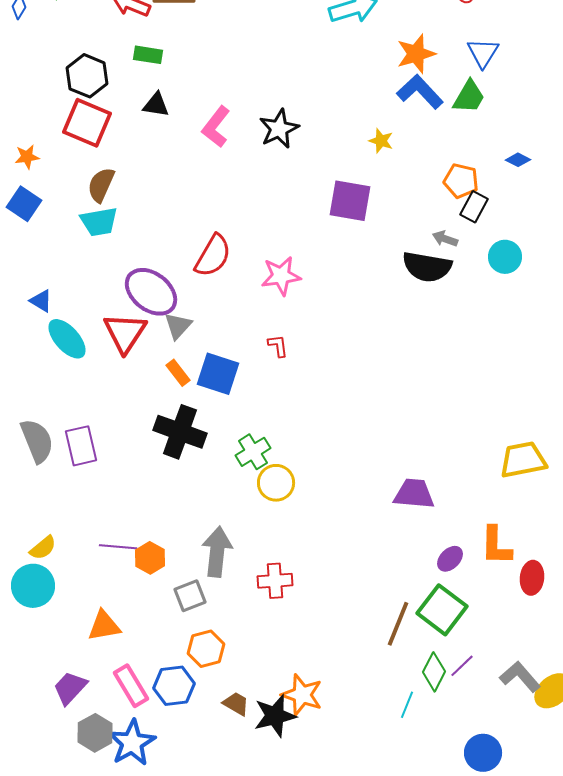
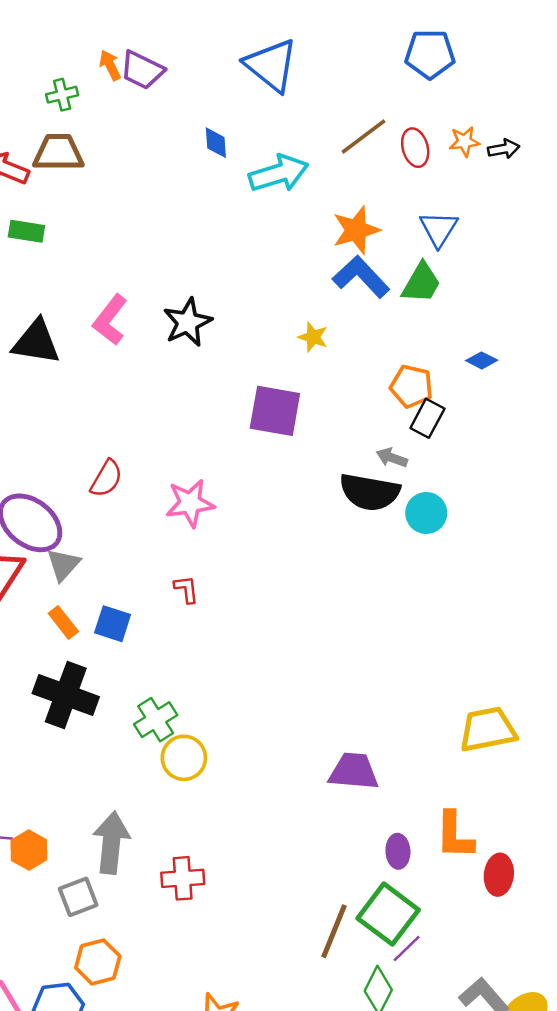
black triangle: (156, 105) -> (36, 342), moved, size x1.5
red semicircle: (213, 256) -> (106, 479), size x0.7
cyan circle: (505, 257) -> (426, 513), moved
blue square: (218, 374) -> (113, 624), size x0.7
purple ellipse: (450, 559) -> (398, 851), turned -48
purple line: (462, 666) -> (407, 948), moved

